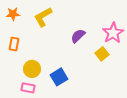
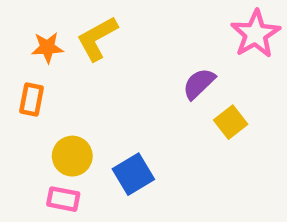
orange star: (13, 14) -> (47, 47), moved
pink star: (113, 33) -> (255, 34), moved
purple semicircle: (78, 36) -> (199, 84), moved

